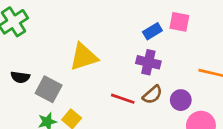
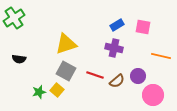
pink square: (179, 22) -> (143, 27), moved
gray square: (49, 89) -> (66, 71), moved
brown semicircle: (152, 95) -> (117, 81), moved

